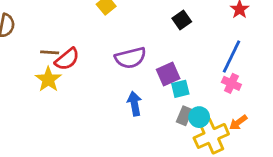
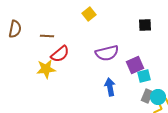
black square: (182, 20) -> (145, 25), turned 32
brown line: (50, 52) -> (47, 36), moved
yellow star: (48, 79) -> (46, 69), turned 30

